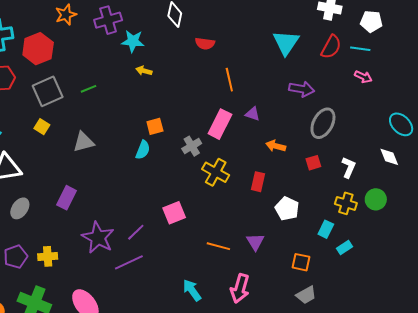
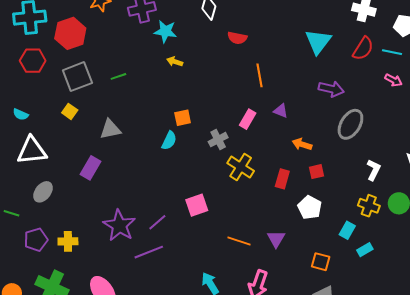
pink rectangle: (220, 124) -> (248, 119), size x0.7
red square: (313, 163) -> (316, 172), moved
purple rectangle: (66, 198) -> (91, 168), moved

